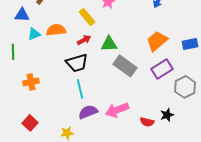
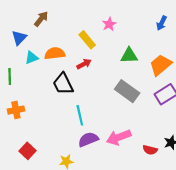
blue triangle: (22, 15) -> (19, 38), turned -49
green triangle: (109, 44) -> (129, 56), moved
black trapezoid: (77, 63) -> (63, 84), moved, turned 80
orange cross: (31, 82) -> (16, 110), moved

